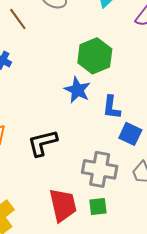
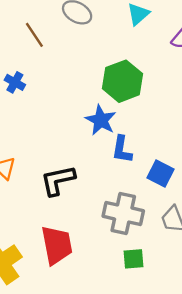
blue L-shape: (111, 107) -> (122, 150), moved
red trapezoid: (63, 205) -> (57, 245), moved
green square: (98, 206) -> (134, 259), moved

